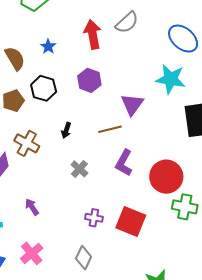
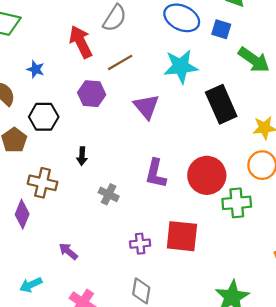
brown line: (110, 129) -> (120, 62), moved

